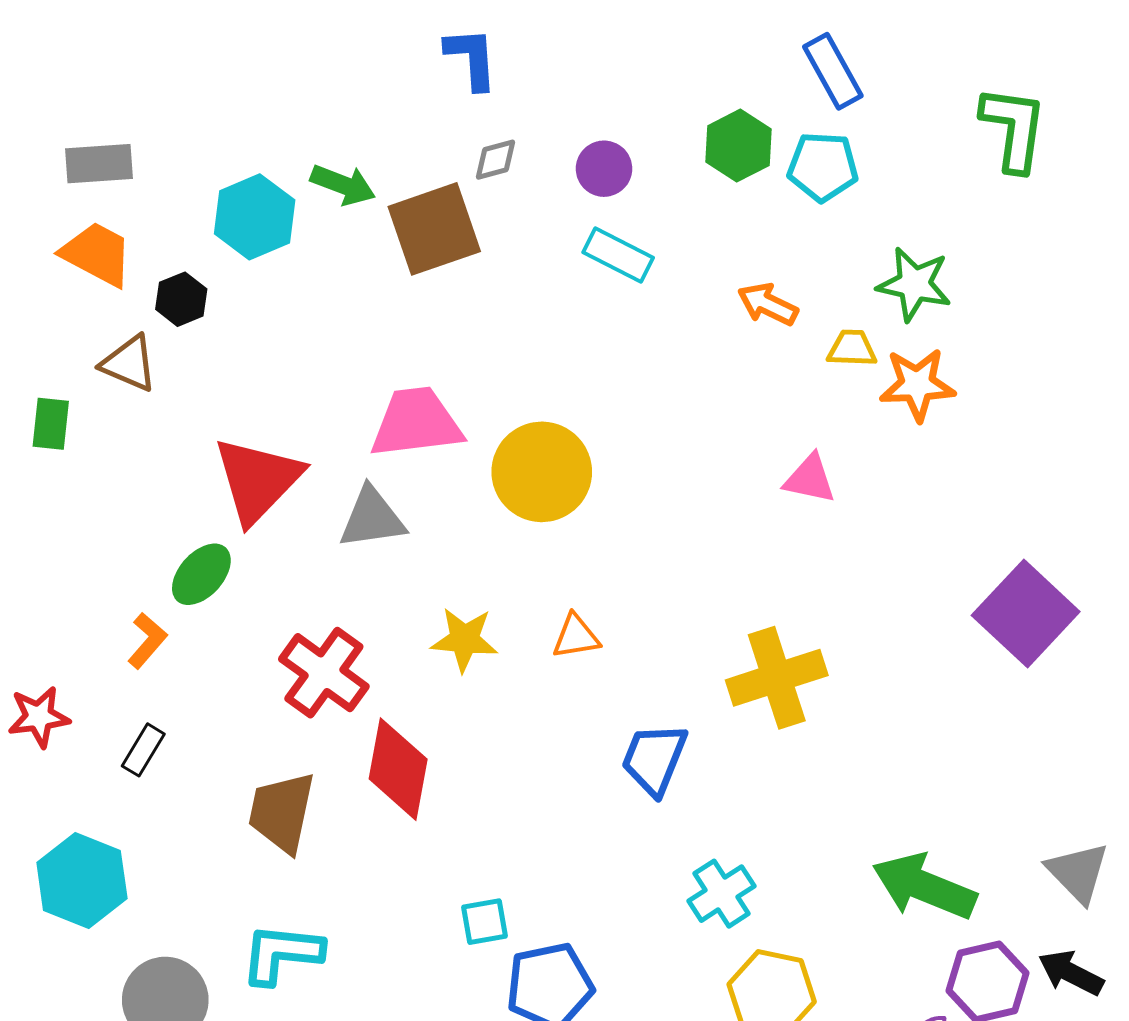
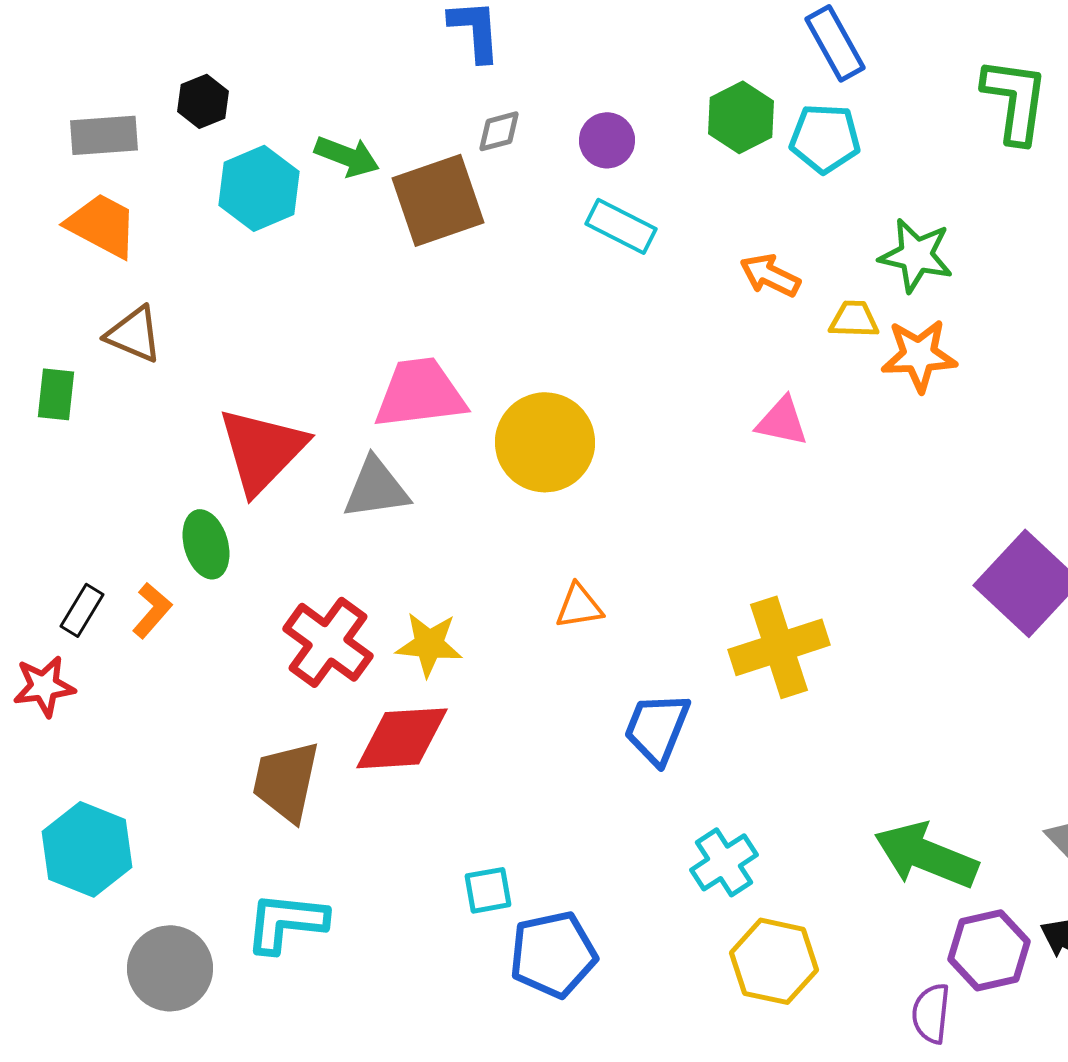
black hexagon: (181, 299) -> (203, 101), moved
pink triangle: (810, 479) -> (782, 421), moved
green ellipse: (201, 574) -> (206, 544), turned -58
yellow star: (464, 640) -> (429, 644), moved
black rectangle: (143, 750) -> (82, 610), moved
red diamond: (398, 769) -> (402, 738), turned 76

